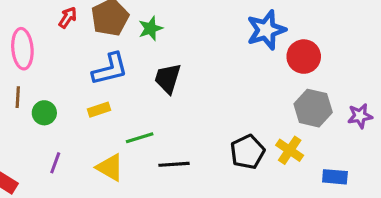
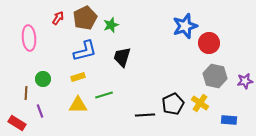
brown line: (18, 97) -> (26, 93), moved
purple line: (55, 163) -> (40, 111), moved, turned -40
black line: (174, 164) -> (145, 115), moved
yellow triangle: (110, 167) -> (78, 105), moved, turned -30

